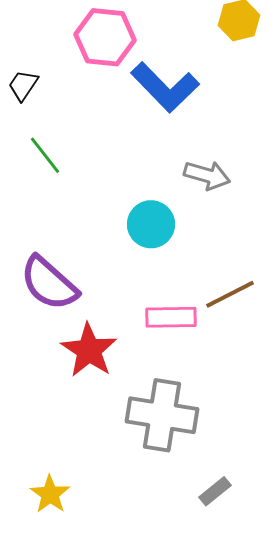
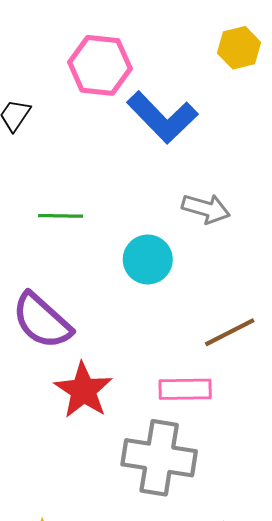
green line: (45, 155) -> (61, 216), moved, turned -51
pink rectangle: (171, 317) -> (185, 389), moved

